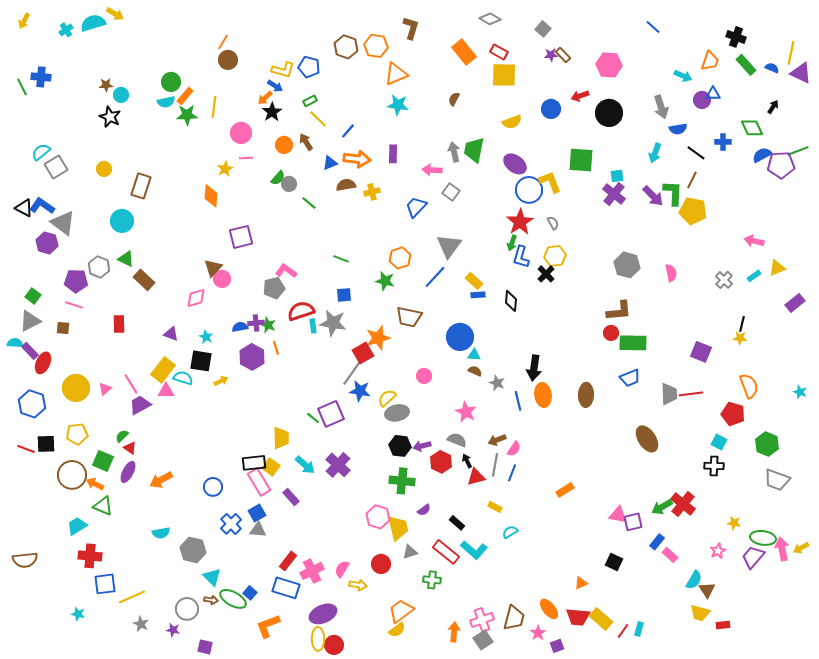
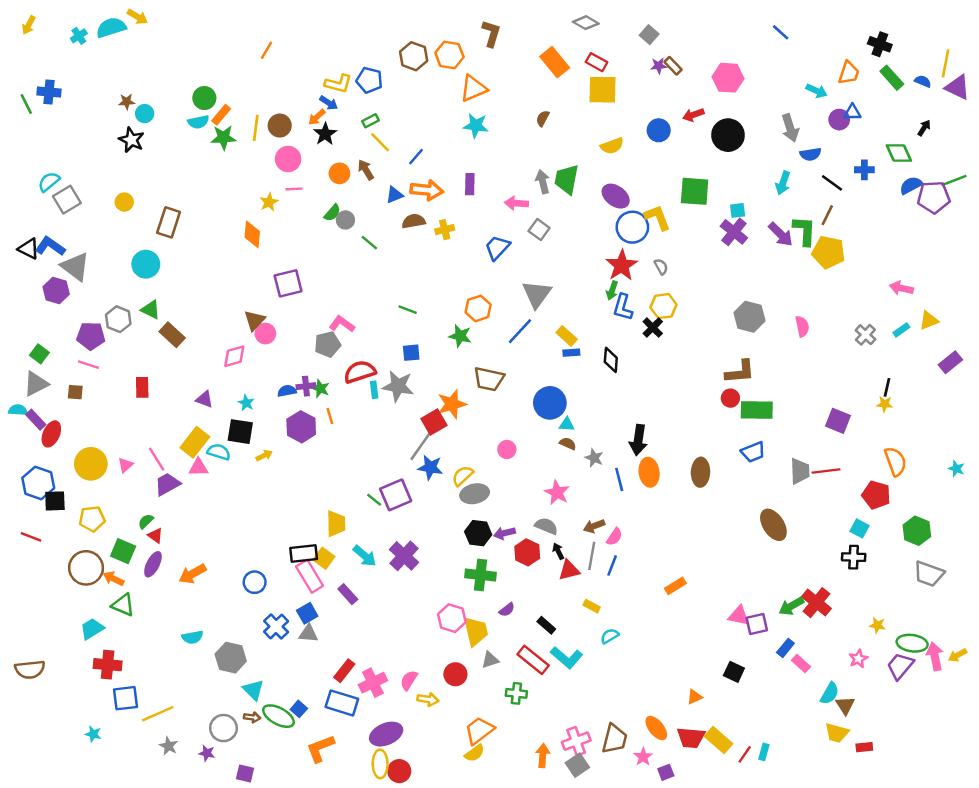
brown circle: (228, 60) -> (280, 126), moved
black square: (46, 444) -> (55, 501), moved

